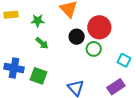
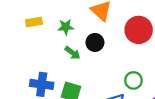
black circle: (77, 37) -> (95, 42), moved
green circle: (94, 49) -> (133, 80), moved

